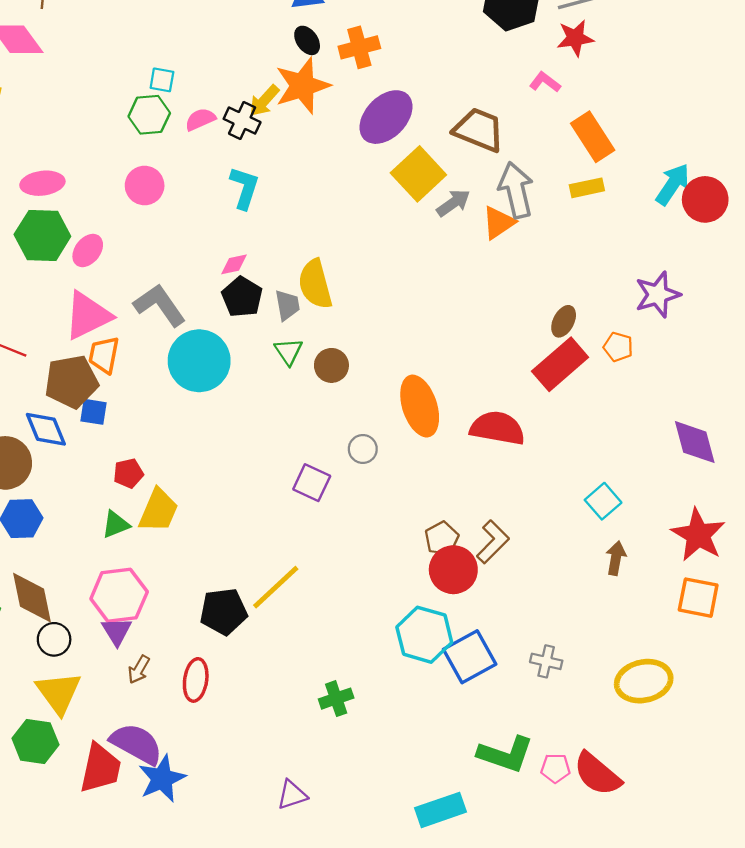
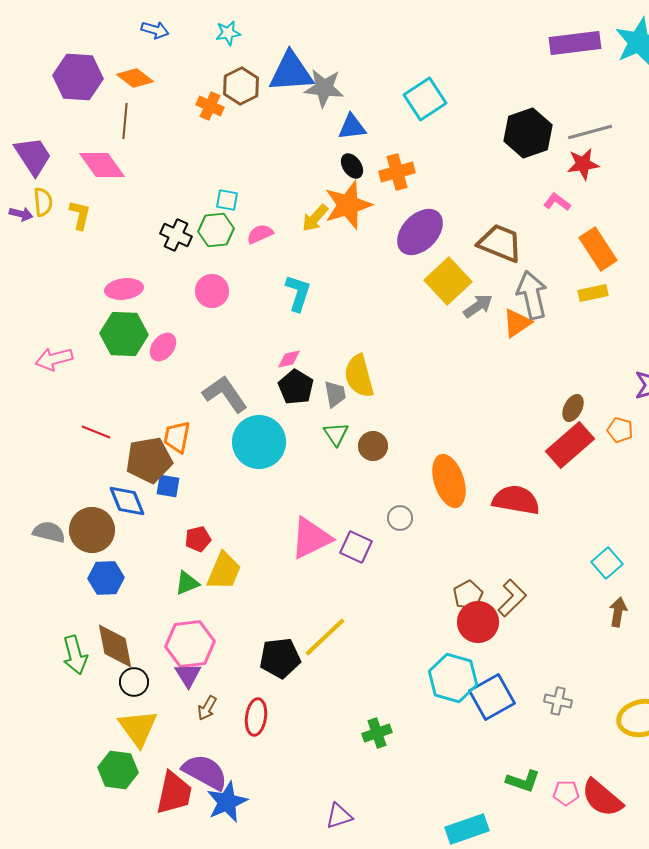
black cross: (242, 121) -> (176, 235), moved
pink triangle: (88, 315) -> (311, 538), moved
green L-shape: (506, 754) -> (523, 781), size x0.7

